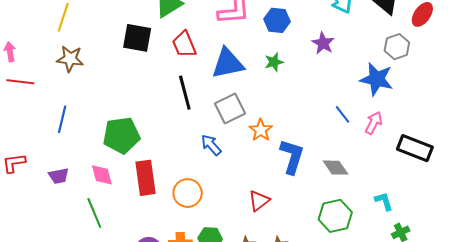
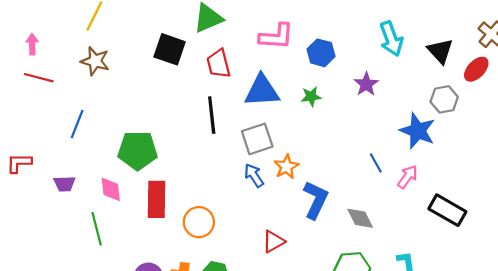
blue arrow: (211, 145) -> (254, 175), moved

